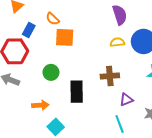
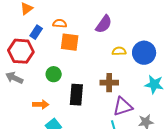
purple semicircle: (120, 15) -> (104, 24), moved, turned 48
orange semicircle: (53, 19) -> (60, 23), turned 136
purple triangle: (126, 100) -> (123, 106), size x1.5

